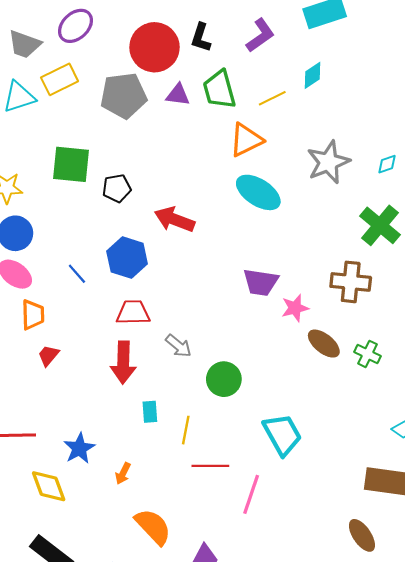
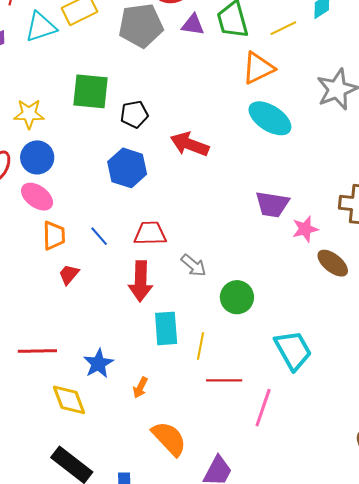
blue hexagon: (127, 258) -> (127, 168), moved
blue line: (77, 274) -> (99, 236), moved
cyan rectangle: (150, 412) -> (166, 328), size x1.6

